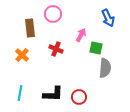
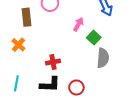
green square: (96, 48) -> (94, 38), turned 32
red cross: (56, 49) -> (53, 62), moved, turned -32

